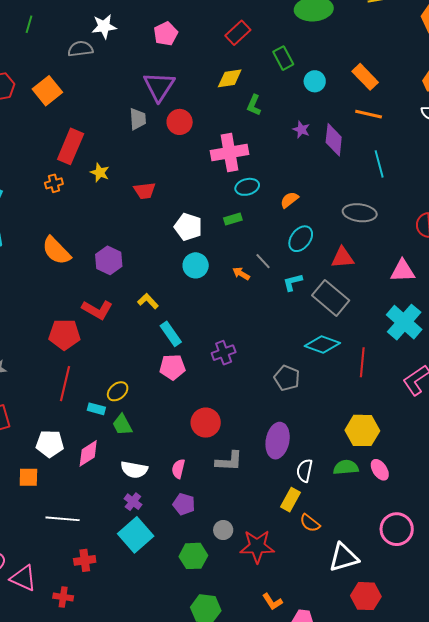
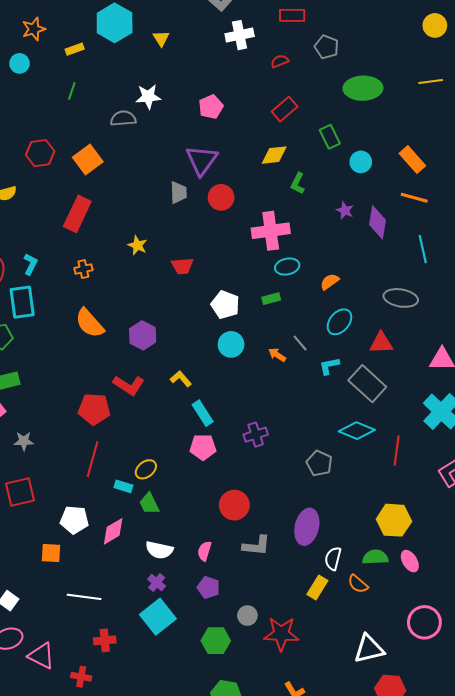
red rectangle: (71, 146) -> (77, 214), moved
orange cross: (54, 183) -> (83, 269), moved
orange semicircle: (310, 523) -> (358, 584), moved

